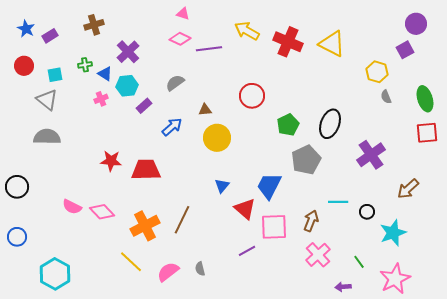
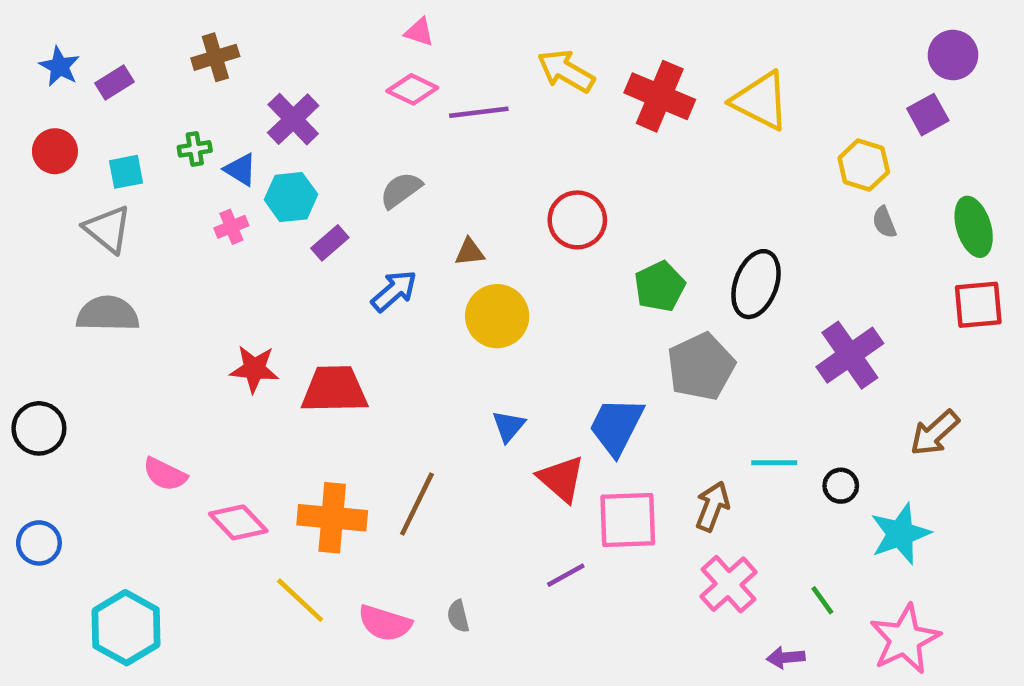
pink diamond: (102, 212) -> (238, 522), moved
orange cross: (145, 226) -> (332, 518), turned 32
pink semicircle: (168, 272) -> (385, 623), turned -125

